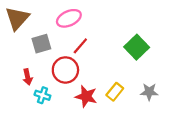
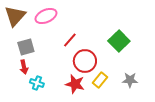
pink ellipse: (69, 18) -> (46, 16), moved
gray square: (41, 44) -> (26, 47), moved
red circle: (65, 70) -> (85, 61), moved

